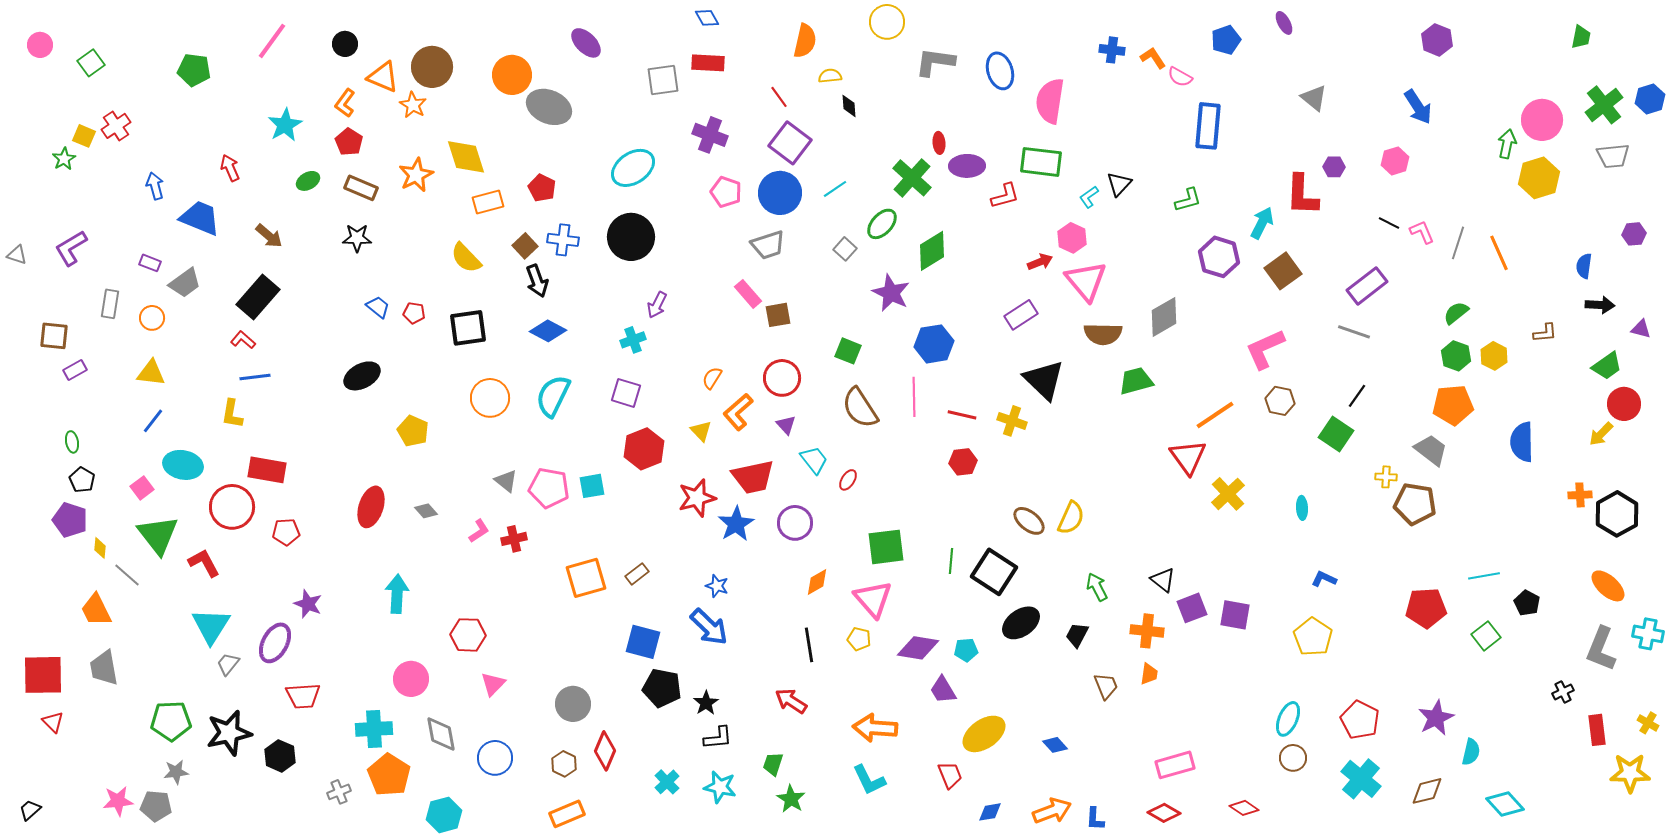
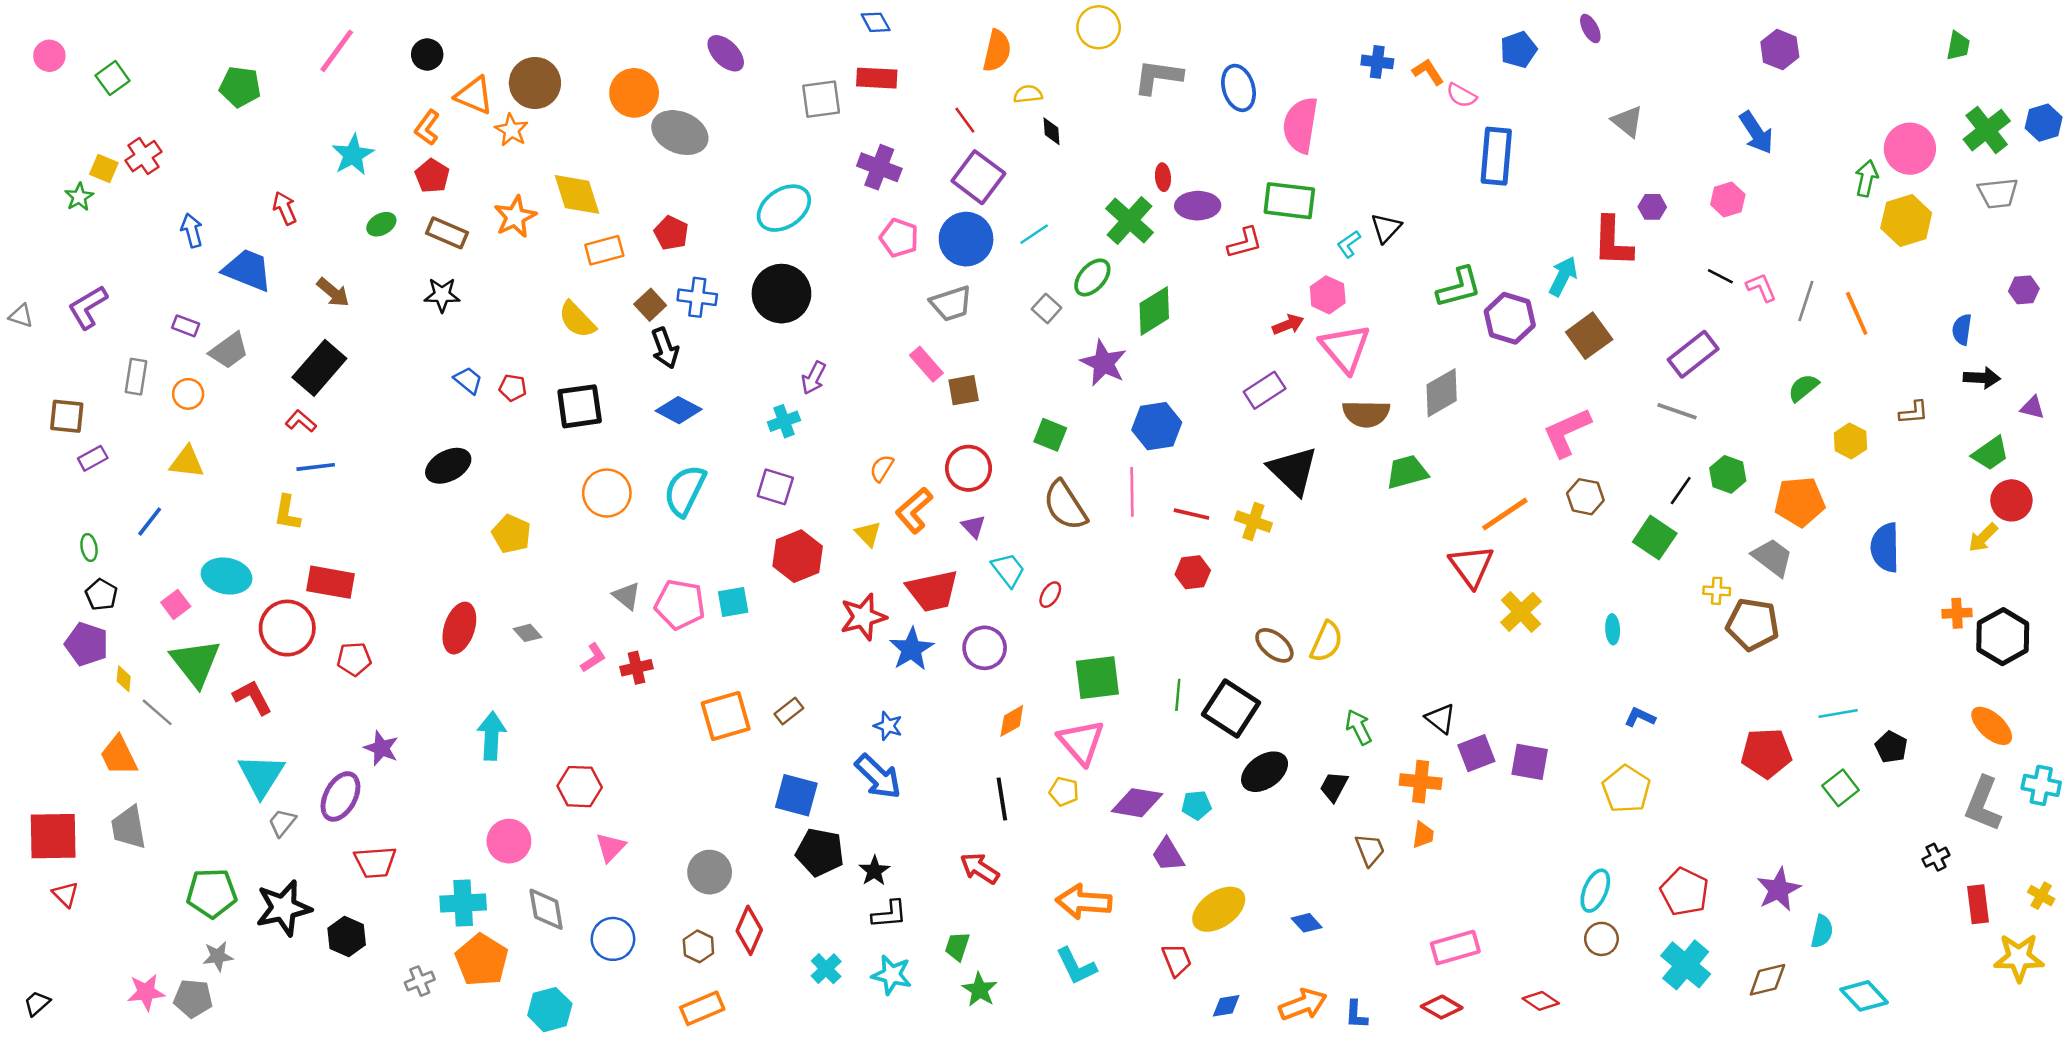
green L-shape: (1188, 200) -> (1459, 287), moved, size x1.4
green hexagon: (1456, 356) -> (1728, 474), moved
blue line: (153, 421) -> (150, 521), moved

